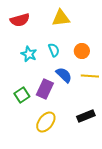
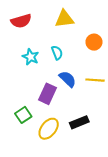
orange circle: (82, 51) -> (94, 42), moved
green square: (22, 95) -> (23, 115), moved
black rectangle: (86, 116) -> (79, 122), moved

